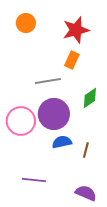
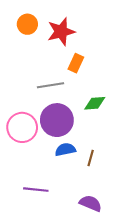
red star: (76, 30) -> (61, 32), moved
green diamond: (90, 98) -> (95, 103), turned 30

